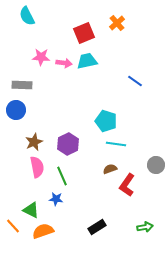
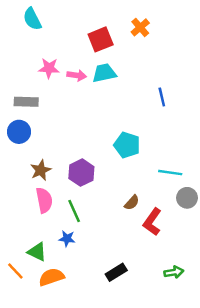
blue line: (135, 81) -> (162, 97), turned 42
cyan line: (116, 144) -> (170, 173), moved
brown semicircle: (110, 169) -> (132, 203), turned 152

